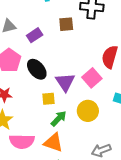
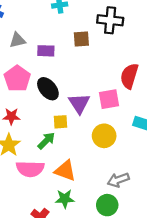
purple rectangle: (35, 35) -> (46, 51), turned 35
pink square: (92, 78) -> (109, 99), turned 30
green arrow: (59, 118) -> (46, 141), moved

